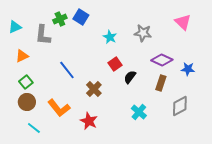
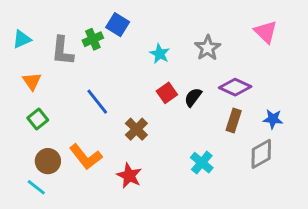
green cross: (60, 19) -> (93, 39), moved
gray star: (143, 33) -> (208, 48), turned 30
orange triangle: (22, 56) -> (32, 81), turned -40
blue star: (188, 69) -> (273, 119), moved
black semicircle: (130, 77) -> (193, 97), moved
brown circle: (27, 102) -> (48, 161), moved
cyan line: (34, 128) -> (36, 187), moved

